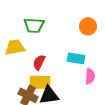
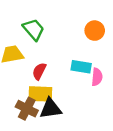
green trapezoid: (34, 25) -> (34, 29), turned -135
pink semicircle: (90, 76) -> (97, 77), moved

